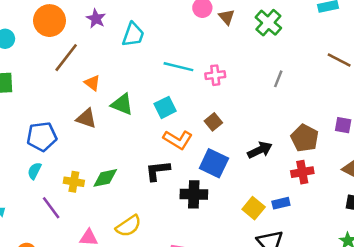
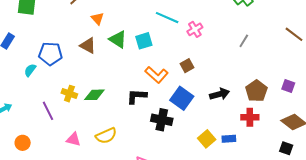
pink cross: (215, 75) -> (195, 29), turned -35
cyan square: (165, 107) -> (144, 41), moved
cyan semicircle: (34, 171) -> (30, 70), moved

